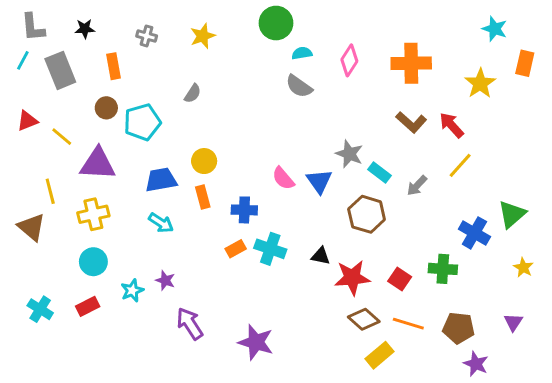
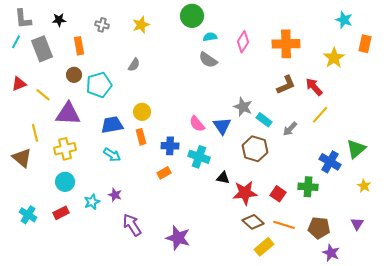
brown L-shape: (411, 122) -> (286, 85), turned -65
cyan cross: (270, 249) -> (199, 157), moved

